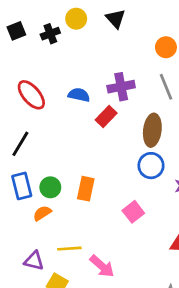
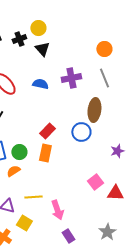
black triangle: (116, 19) -> (42, 49), moved
red rectangle: (106, 117) -> (47, 131), moved
blue circle: (151, 166) -> (81, 132), moved
pink square: (133, 212) -> (95, 182), moved
pink arrow: (102, 266) -> (57, 210), turned 30

